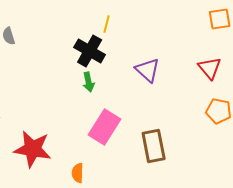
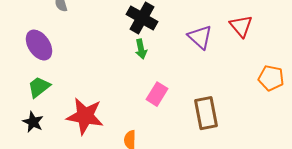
red triangle: (210, 68) -> (241, 26), moved
pink rectangle: (105, 127) -> (157, 94), size x0.7

